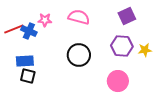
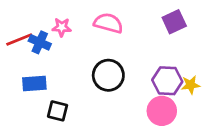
purple hexagon: (122, 46) -> (167, 81), moved
yellow star: (145, 50) -> (191, 85), moved
black square: (28, 76) -> (58, 111), moved

